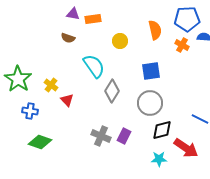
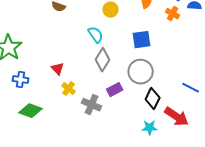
cyan semicircle: (94, 66) -> (96, 35), moved, size x0.7
yellow cross: (51, 85) -> (69, 89), moved
black diamond: (162, 130) -> (153, 99), turned -50
purple rectangle: (124, 136) -> (115, 90), moved, turned 35

